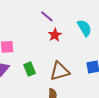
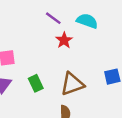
cyan semicircle: (84, 28) -> (87, 21), moved, turned -36

